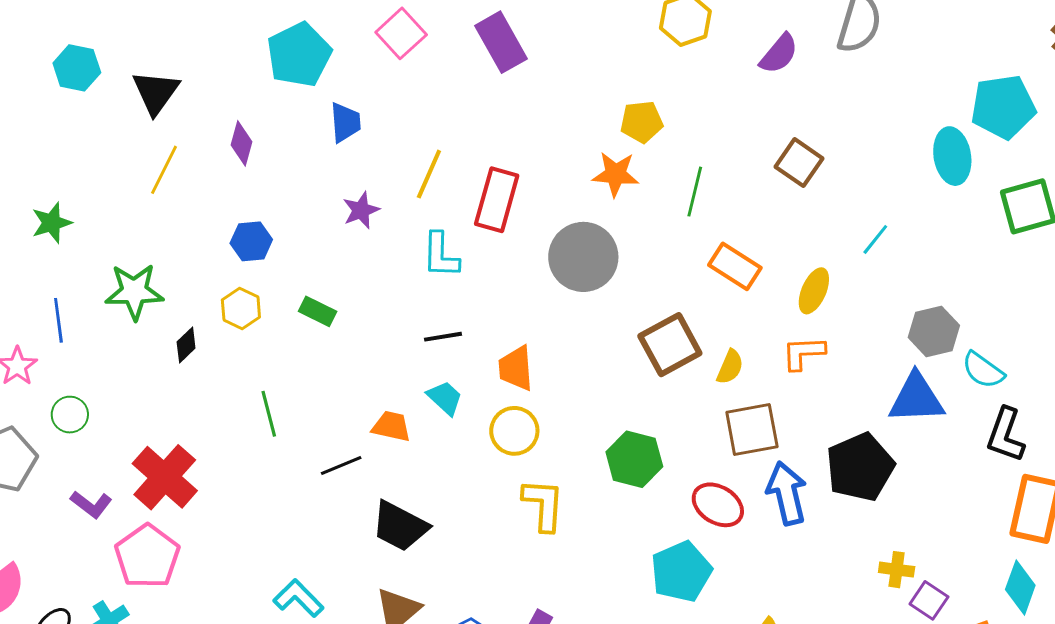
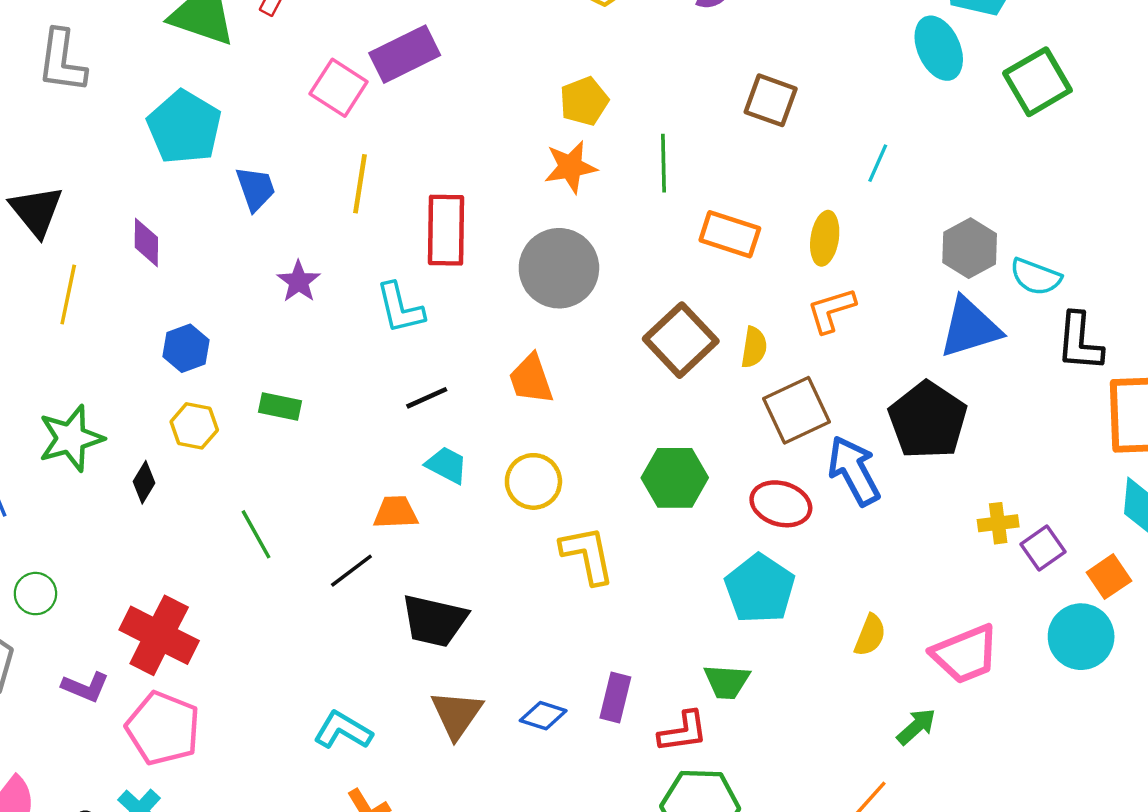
pink square: (401, 33) -> (339, 88), moved
purple rectangle: (501, 42) -> (405, 54), turned -72
yellow line: (429, 174) -> (360, 184), moved
orange trapezoid: (516, 368) -> (531, 379), moved
purple square: (929, 600) -> (1043, 548), turned 36

